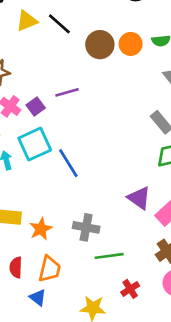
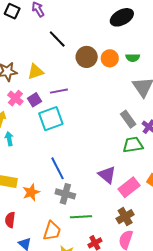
yellow triangle: (27, 21) -> (36, 72), moved
cyan square: (35, 144) -> (51, 119), moved
blue line: (68, 163) -> (57, 168), moved
orange trapezoid: (50, 269) -> (52, 231), moved

